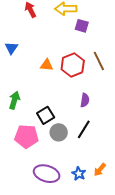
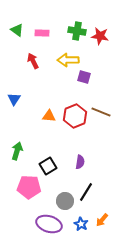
brown line: (99, 61) -> (101, 112), turned -42
purple semicircle: (85, 100) -> (80, 162), moved
black line: (84, 129) -> (86, 192), moved
gray circle: (59, 132) -> (65, 201), moved

